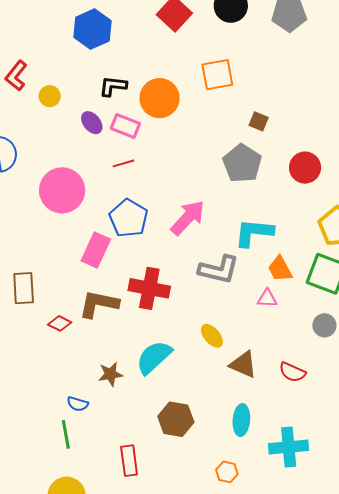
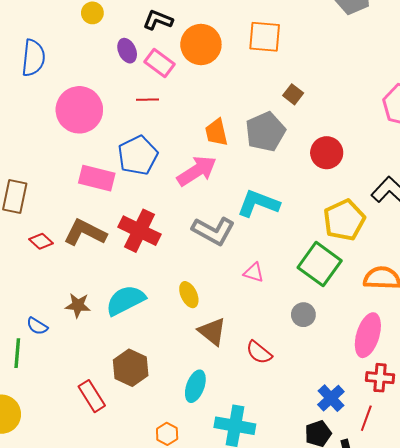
pink rectangle: (96, 250) -> (97, 178), turned 64
orange trapezoid: (280, 269) -> (216, 132), moved
red rectangle: (129, 461) -> (92, 396), moved, turned -40

